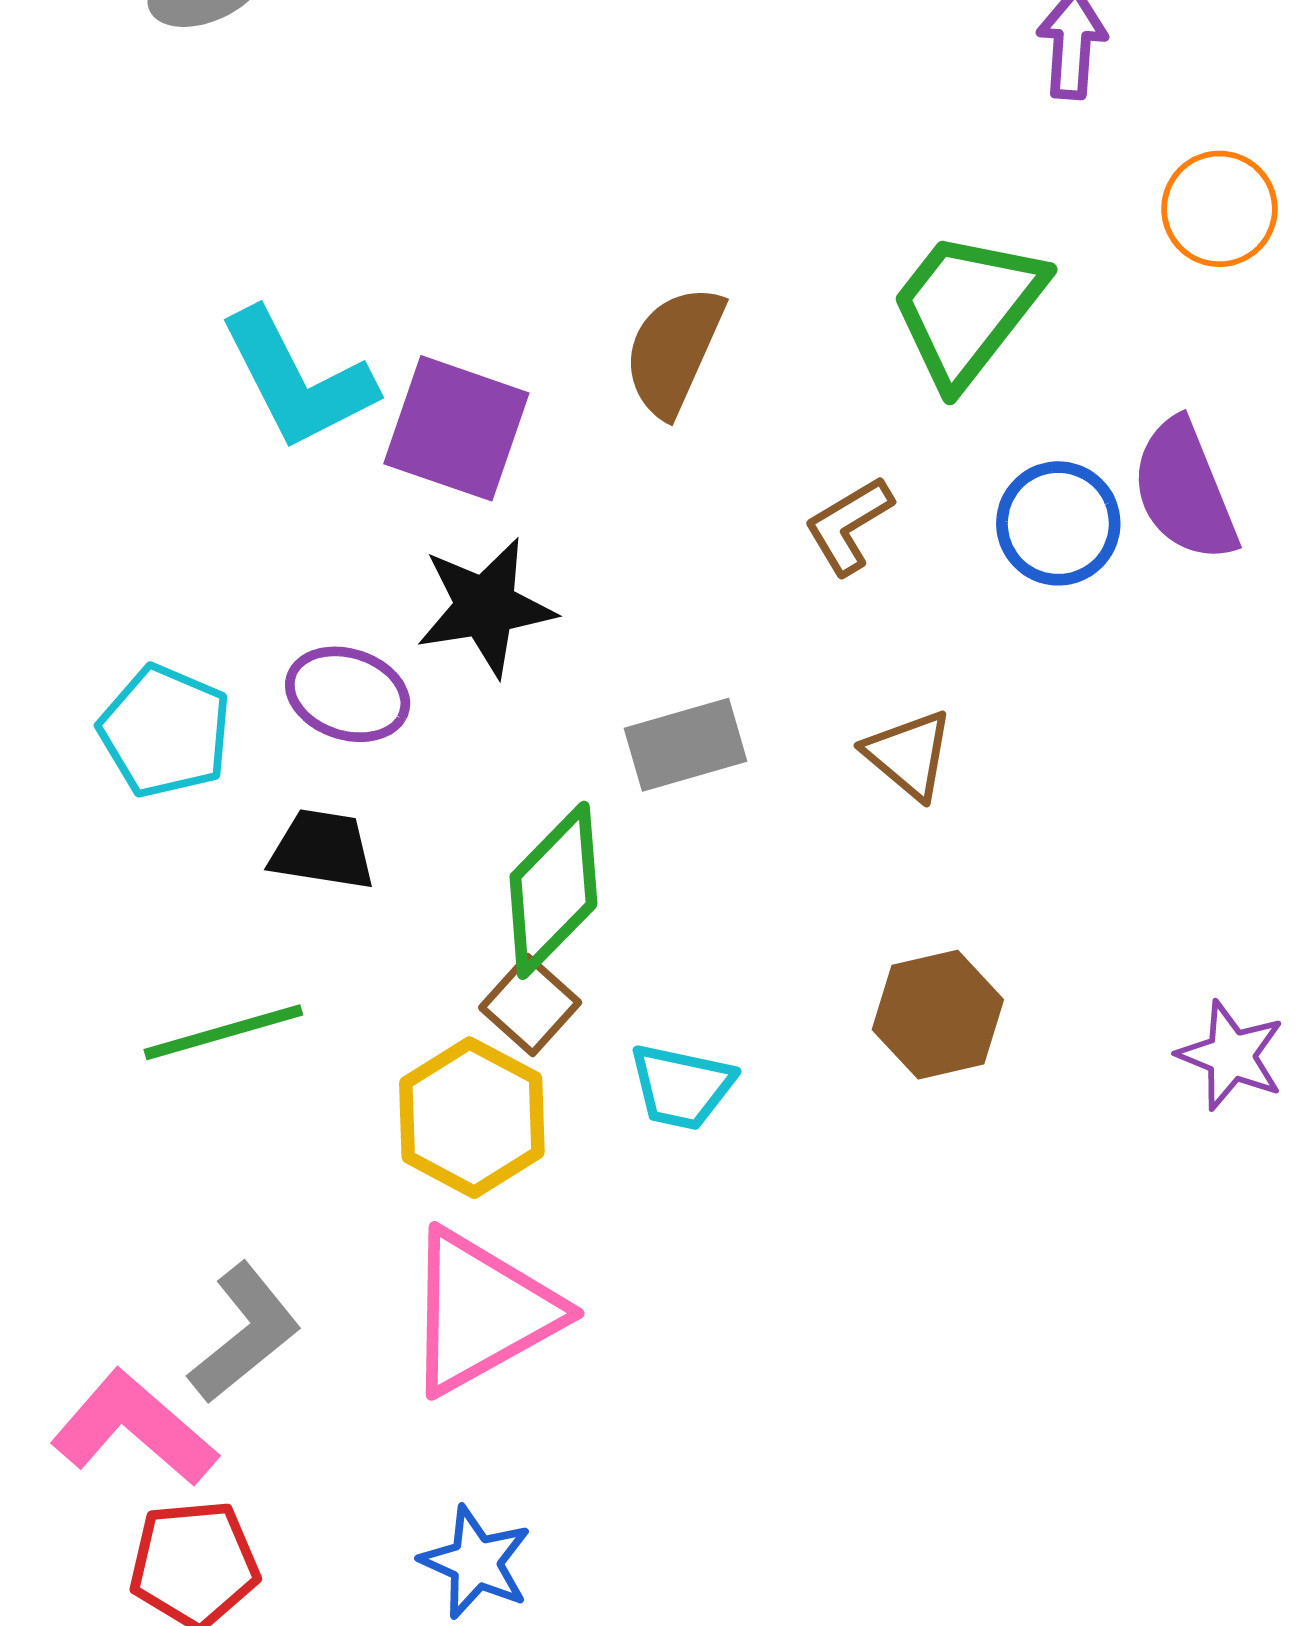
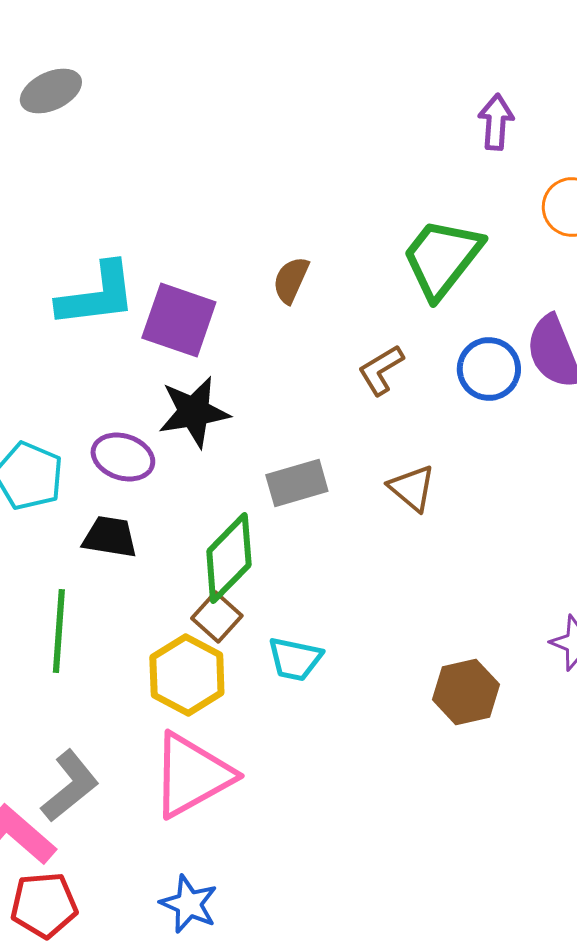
brown semicircle: (674, 351) -> (291, 280), size x0.7
cyan L-shape: (297, 380) -> (97, 295), turned -70
brown hexagon: (938, 1015) -> (466, 692), moved
green line: (223, 1032) -> (59, 631), turned -70

